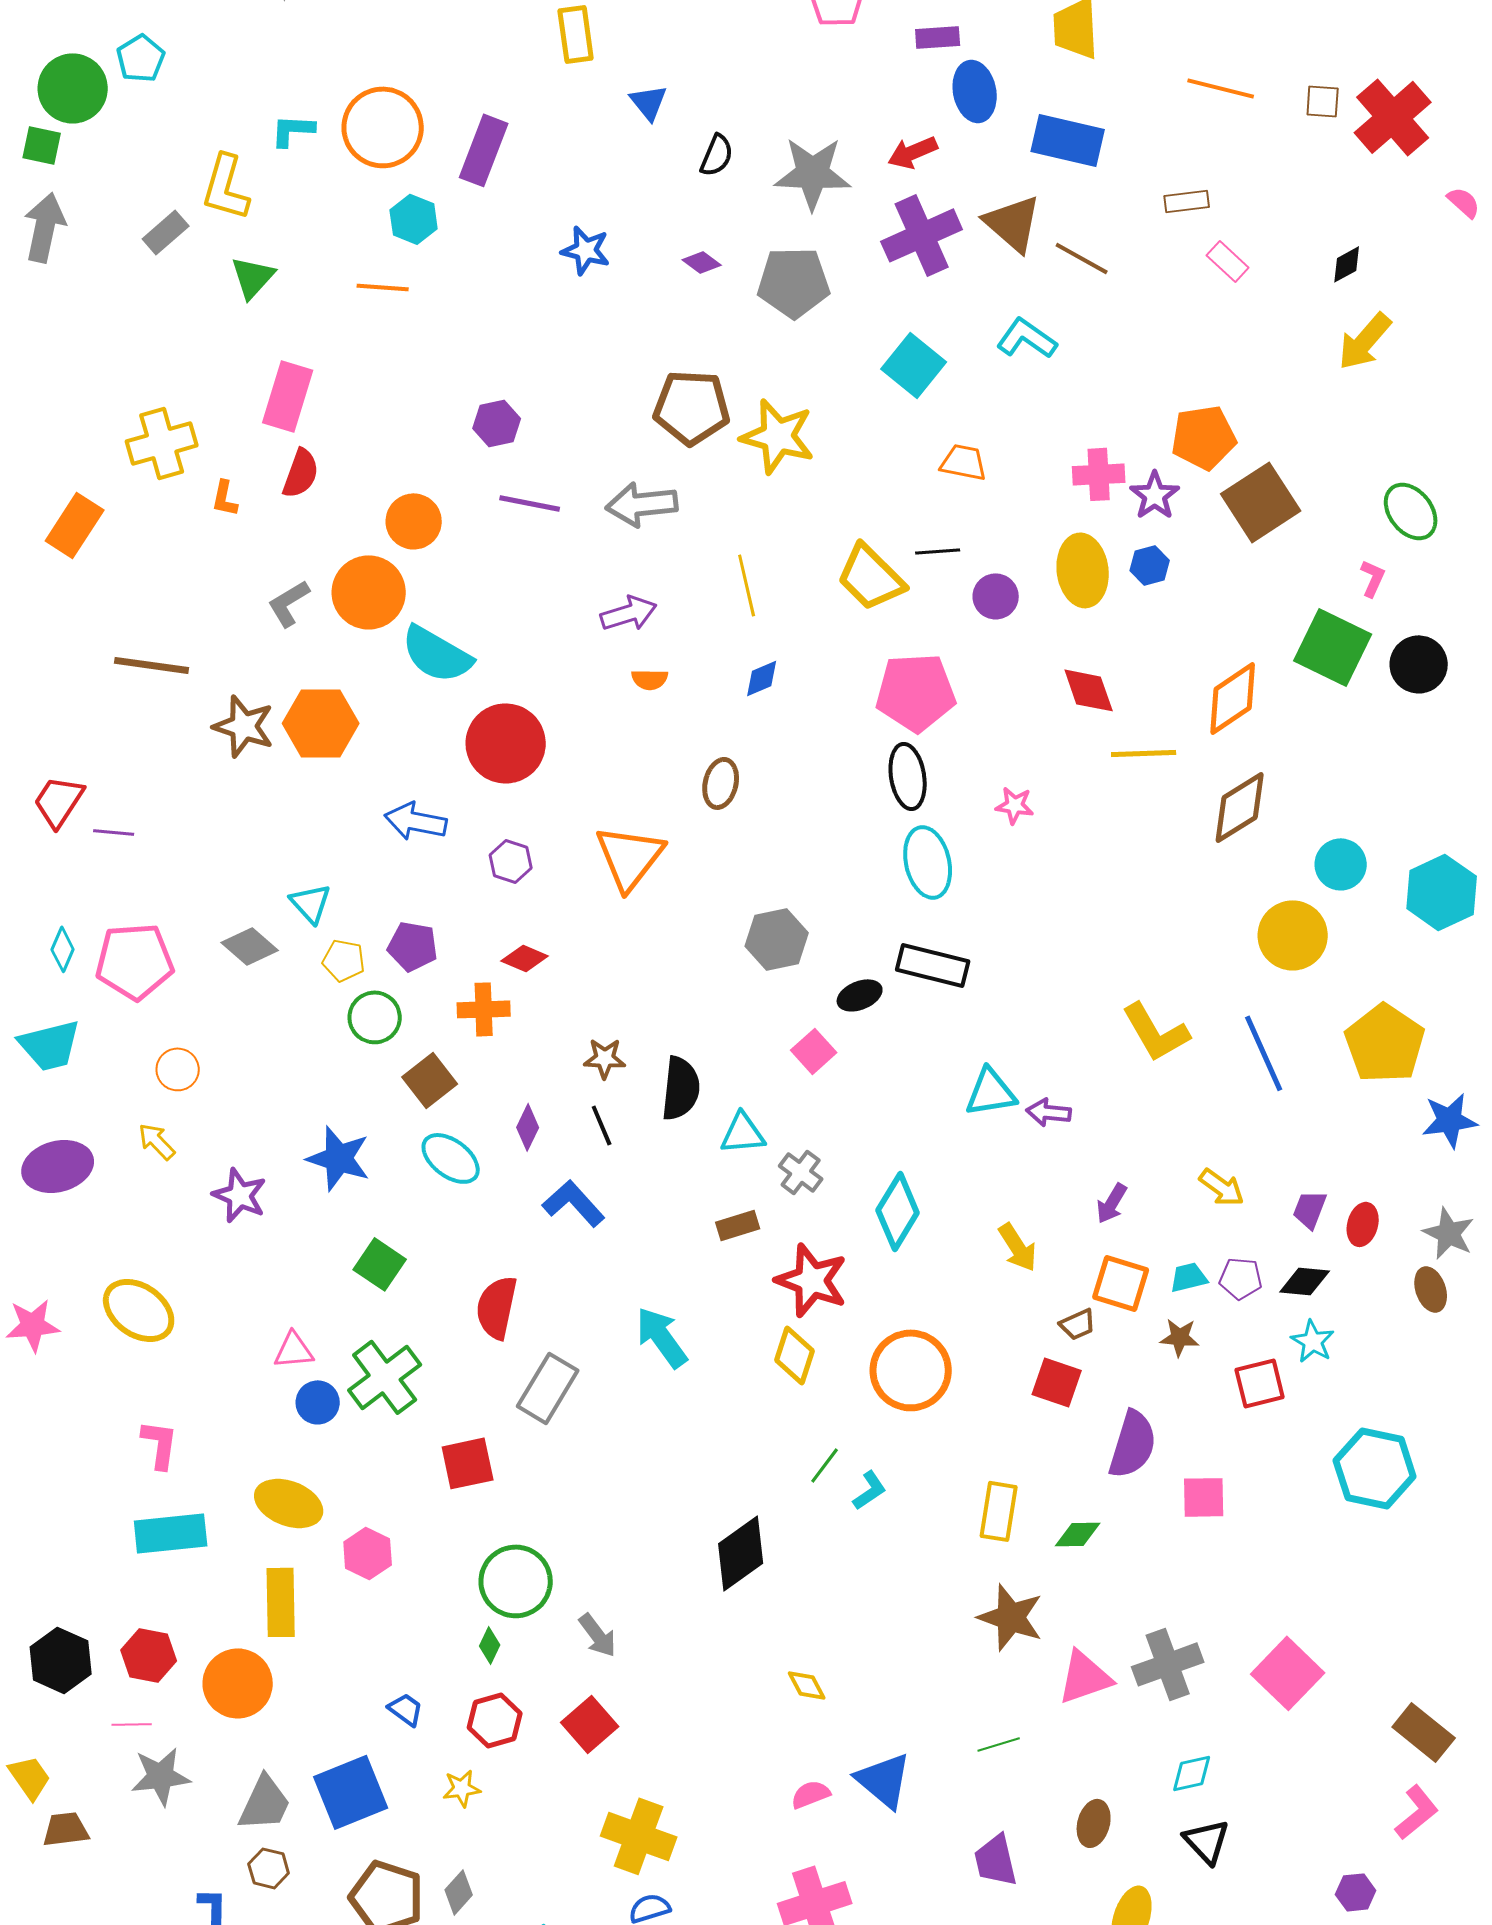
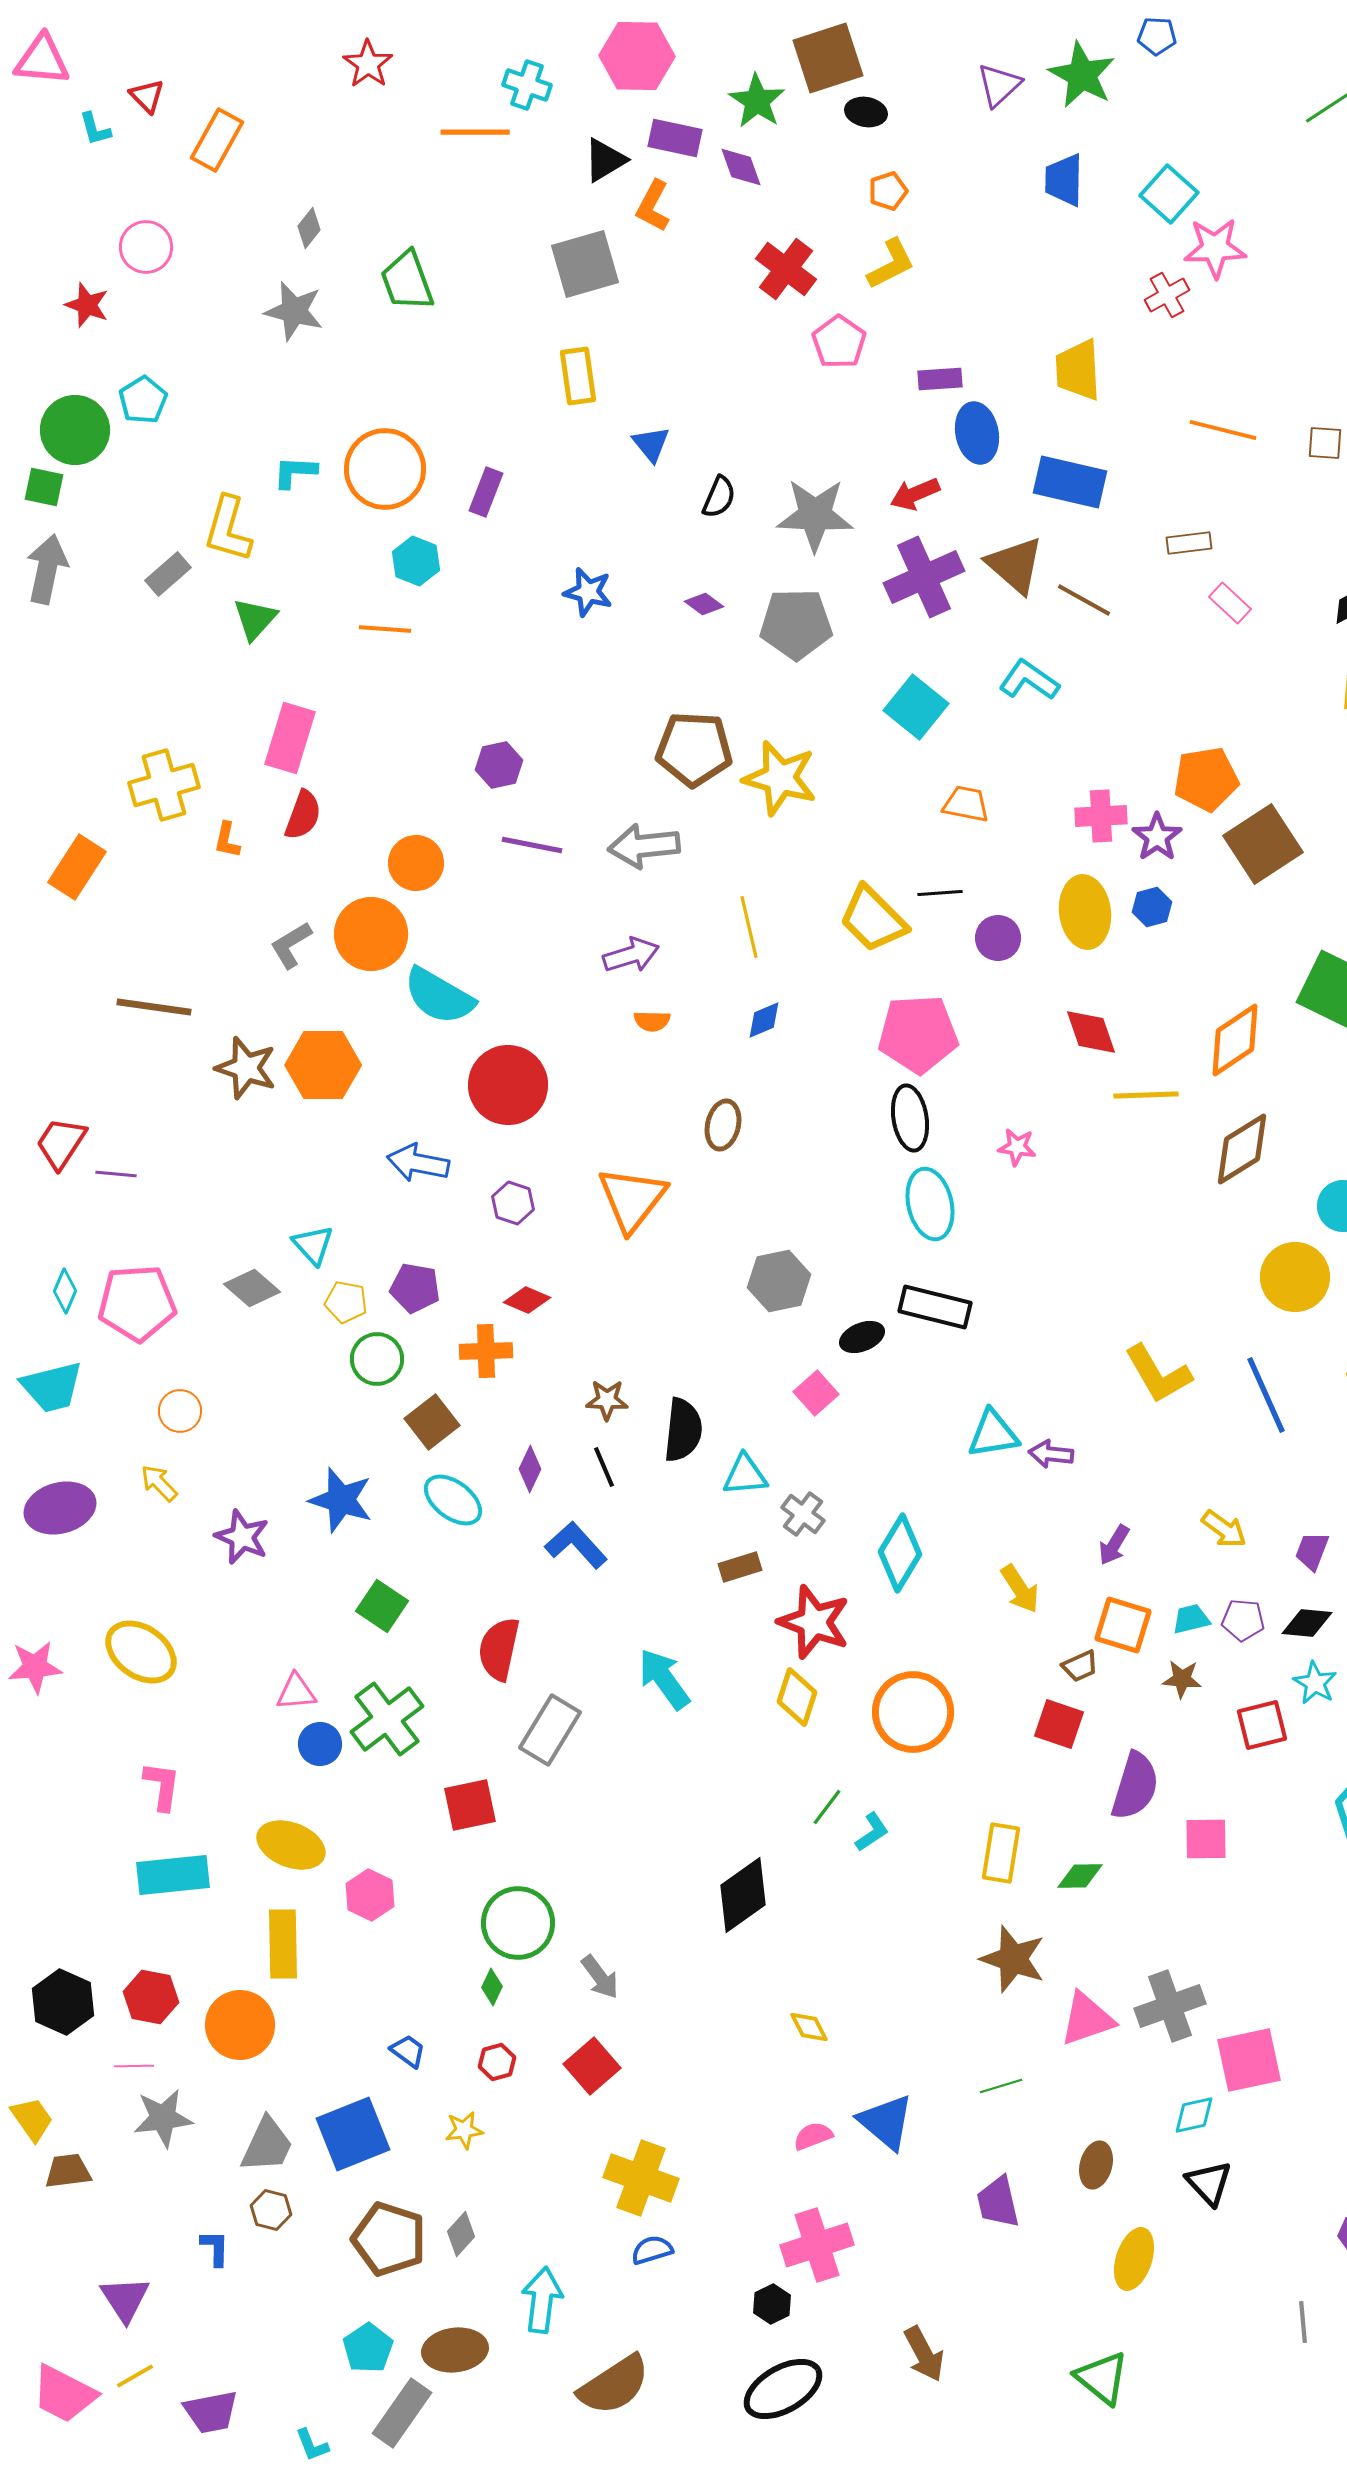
purple rectangle: (484, 150) -> (486, 492), size x0.7
pink square: (1288, 1673) -> (1249, 2060), moved, turned 34
red hexagon: (495, 1720) -> (497, 2062), size x0.7

